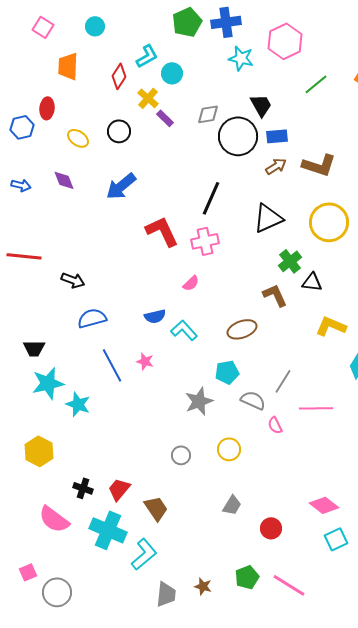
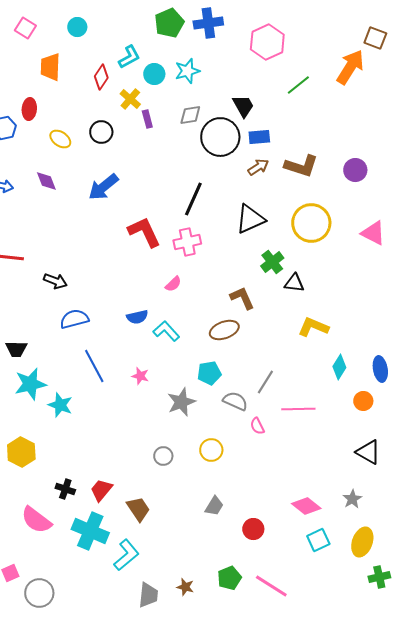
cyan star: (241, 58) -> (187, 71), moved, turned -30
purple rectangle: (165, 118) -> (147, 119), turned 30
brown L-shape: (275, 295) -> (242, 298), moved
pink star: (145, 361) -> (140, 376), moved

